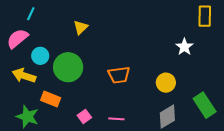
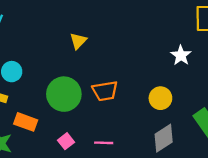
yellow triangle: (81, 27) -> (78, 41), moved
green circle: (68, 67) -> (64, 94), moved

